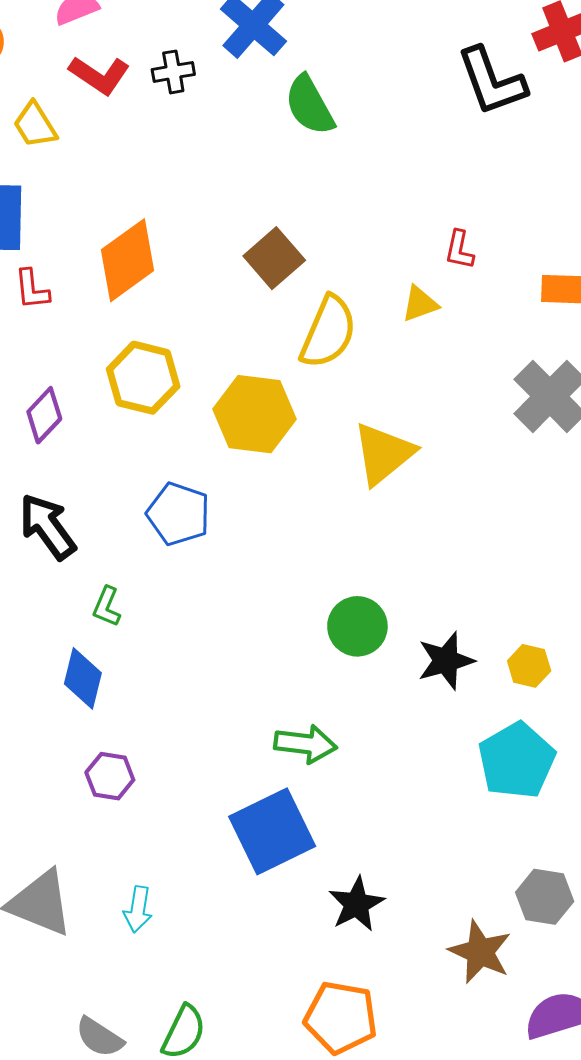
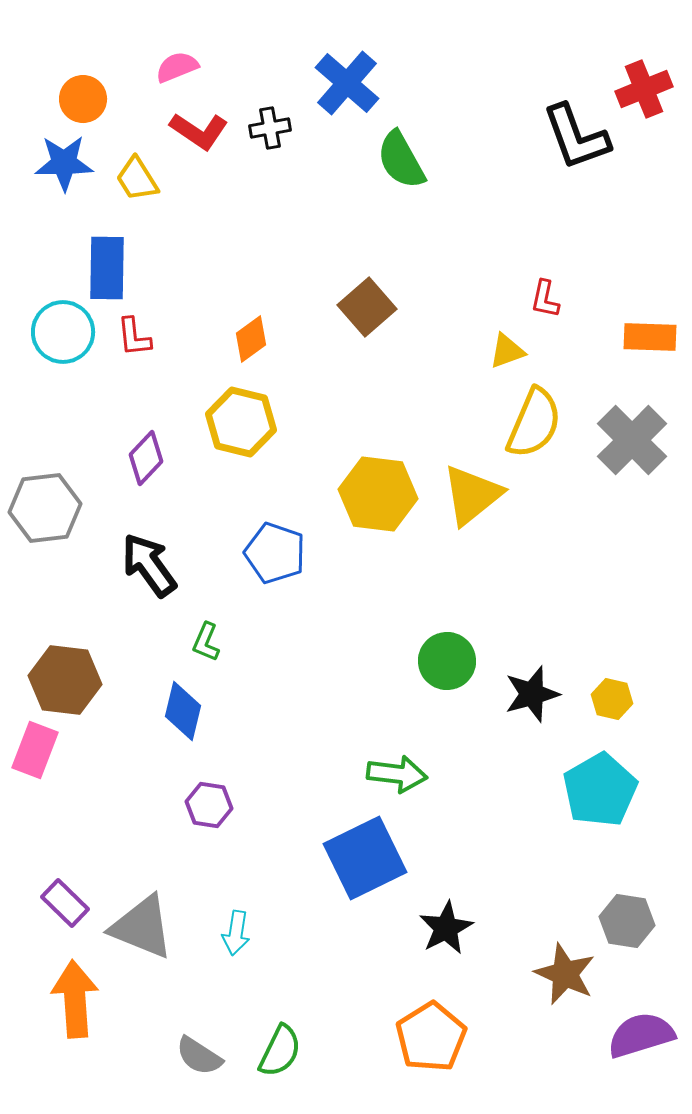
orange diamond: (128, 260) -> (251, 339), moved, size x0.6
yellow semicircle: (328, 332) -> (534, 423), moved
yellow hexagon: (254, 414) -> (378, 494), moved
orange pentagon: (341, 1017) -> (431, 1037), turned 30

